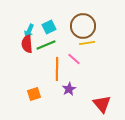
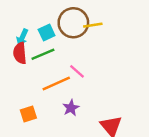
brown circle: (83, 26) -> (73, 23), moved
yellow line: (87, 43) -> (93, 25), moved
orange line: (57, 69) -> (56, 84), turned 65

